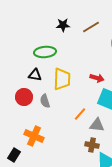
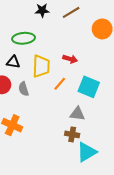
red arrow: (97, 78) -> (70, 59), moved
orange line: (80, 114) -> (60, 84), moved

